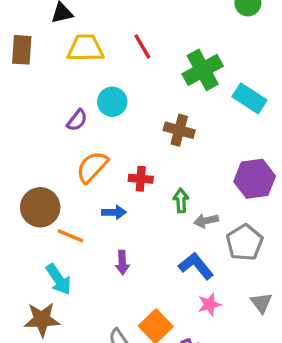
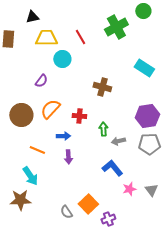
green cross: (203, 70) -> (116, 27), moved
cyan circle: (112, 102) -> (62, 59), moved
brown circle: (40, 207) -> (21, 115), moved
gray pentagon: (245, 242) -> (149, 144), moved, turned 30
purple arrow: (122, 263) -> (68, 157), moved
pink star: (209, 304) -> (129, 189), moved

